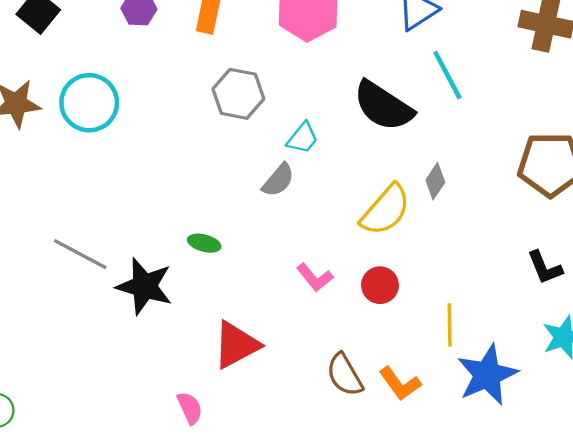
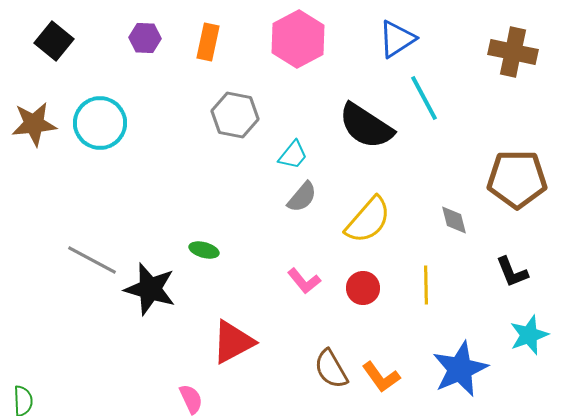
gray semicircle: (278, 180) -> (302, 197), moved
gray diamond: (435, 181) -> (454, 220), moved, turned -48
yellow line: (450, 325) -> (426, 285), moved

